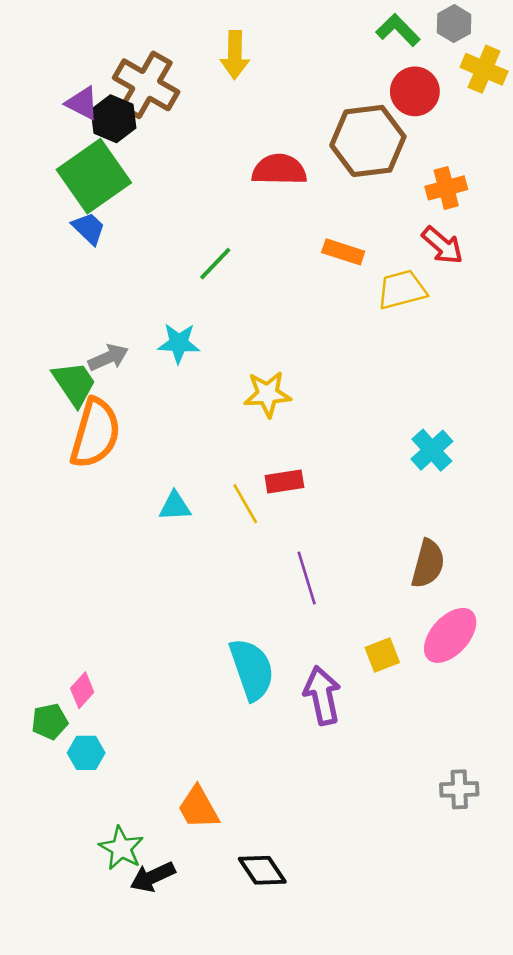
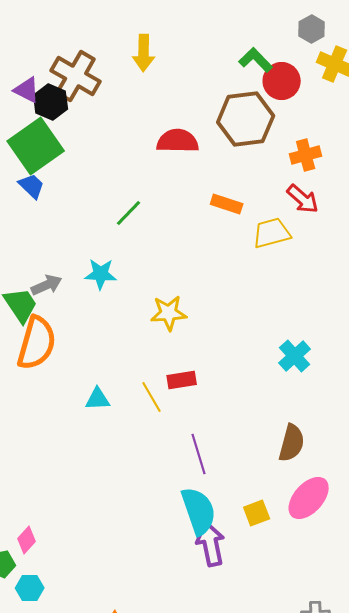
green L-shape: (398, 30) -> (256, 60), moved
cyan semicircle: (252, 669) -> (199, 511), moved

